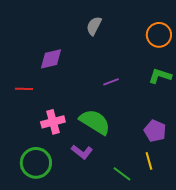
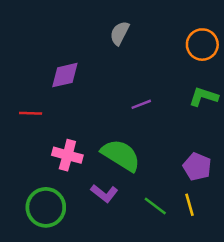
pink cross: (53, 122) -> (67, 155), turned 30
green line: (122, 174) -> (155, 206), moved

